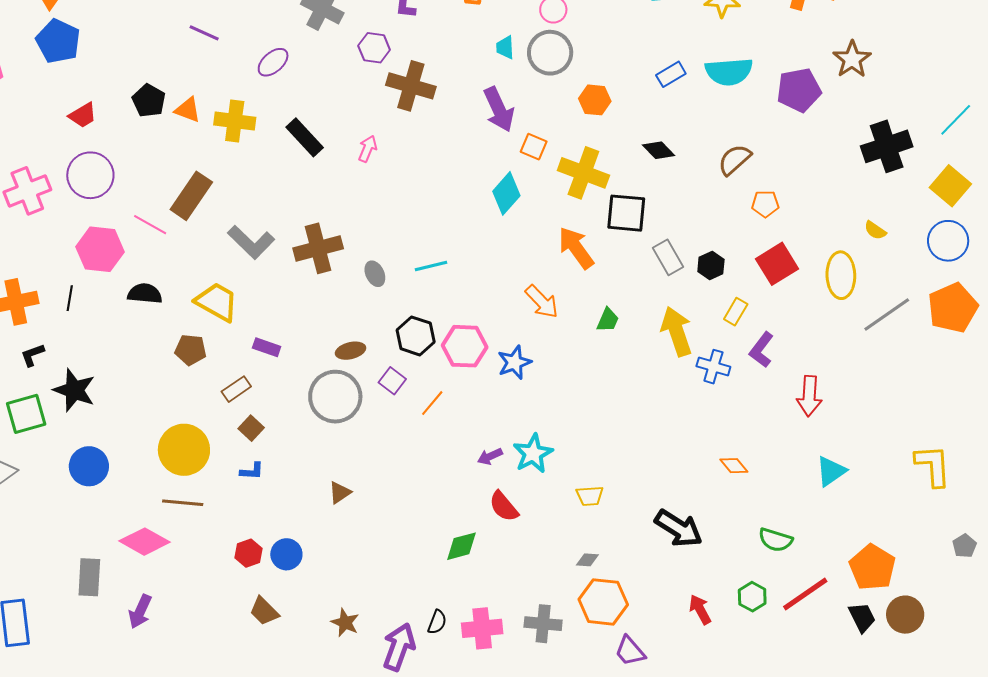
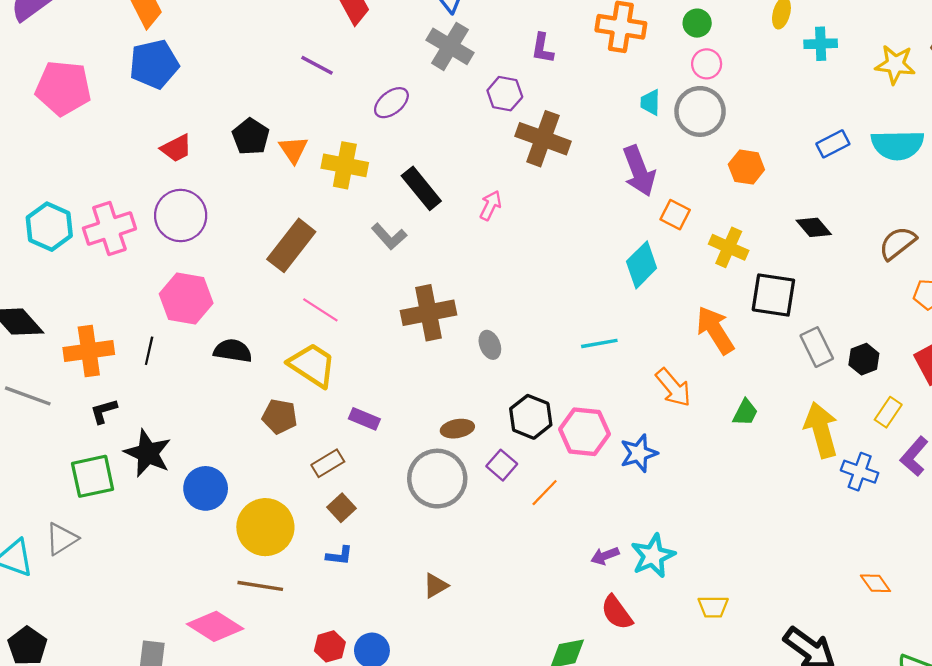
blue pentagon: (58, 41) -> (154, 64), turned 30
orange triangle: (188, 110) -> (293, 150), turned 32
yellow cross: (583, 173) -> (729, 247), size x0.7
pink line: (150, 225) -> (320, 310), moved
gray L-shape: (251, 242) -> (389, 236), moved, size x0.7
cyan line: (431, 266) -> (599, 343), moved
blue circle: (89, 466) -> (206, 488), moved

